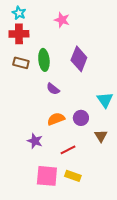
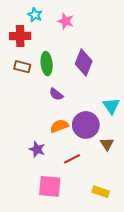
cyan star: (19, 13) -> (35, 15), moved
purple circle: (81, 118) -> (86, 125), size x1.6
yellow rectangle: (73, 176) -> (101, 192), moved

